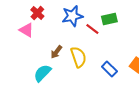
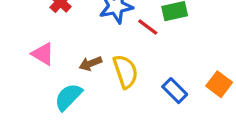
pink triangle: (26, 30) -> (43, 54), moved
brown arrow: (56, 52) -> (91, 64), turned 32

